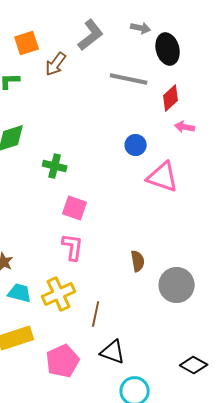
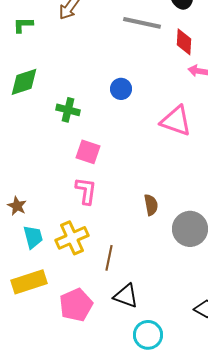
red diamond: (171, 98) -> (184, 42), turned -44
blue circle: (136, 145) -> (121, 89), moved
cyan trapezoid: (20, 293) -> (33, 237), turned 60

